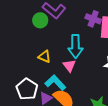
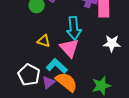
pink triangle: (69, 66) -> (69, 48), size x1.5

